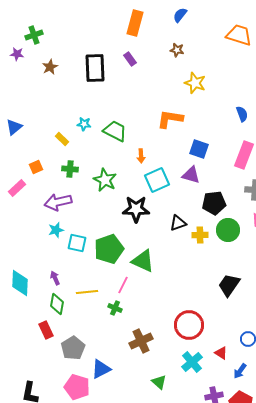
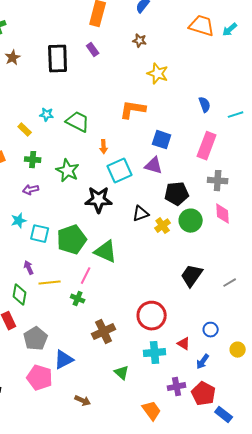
purple arrow: (58, 202) -> (31, 190), moved, size x0.6
yellow cross: (200, 235) -> (163, 226), turned -35
purple arrow: (55, 278) -> (29, 268), moved
cyan cross: (192, 362) -> (155, 353), turned 35

